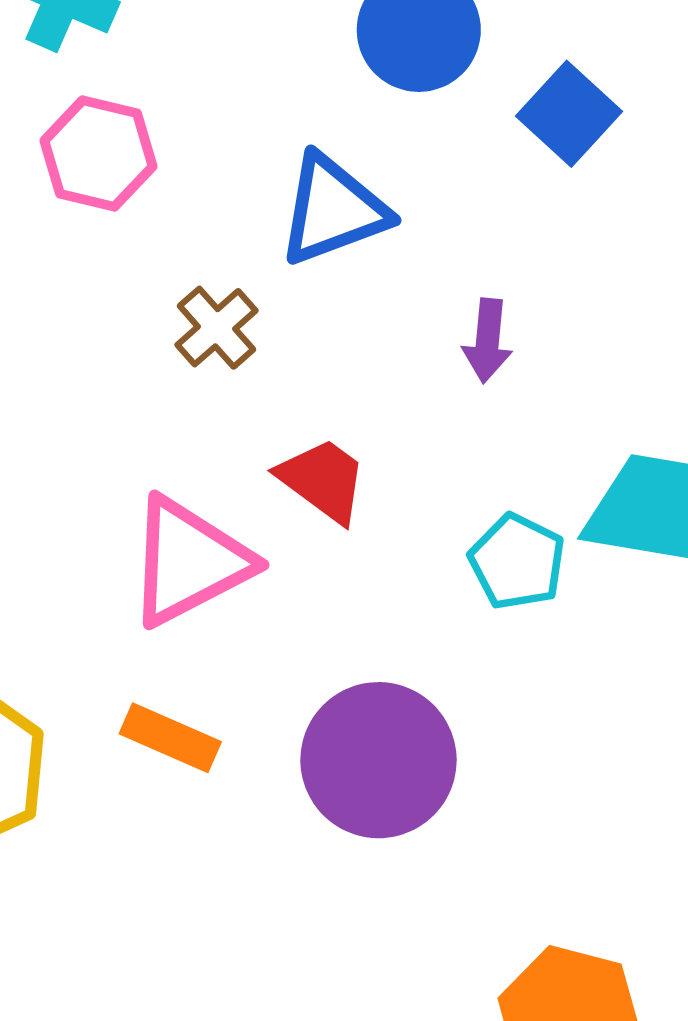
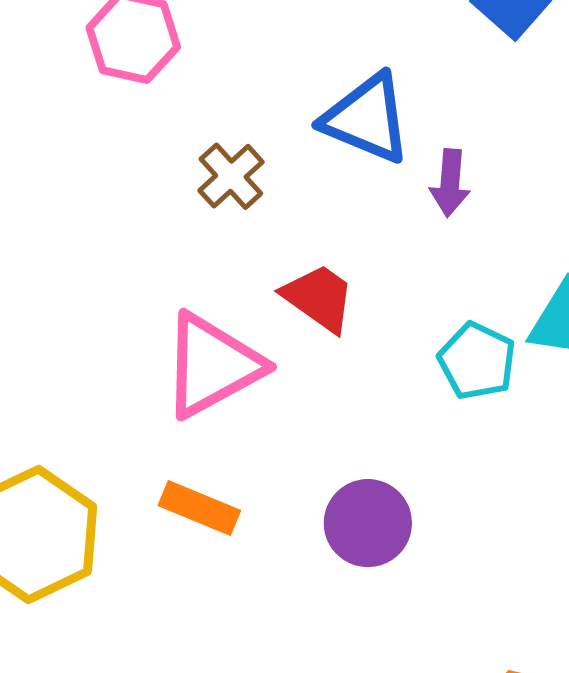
blue triangle: (333, 210) -> (367, 118), moved, turned 44
purple circle: (379, 760) -> (368, 523), size x0.7

